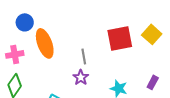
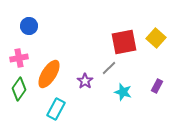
orange ellipse: (45, 43) -> (49, 74), moved, turned 52
gray line: (84, 56) -> (109, 68), moved, turned 56

